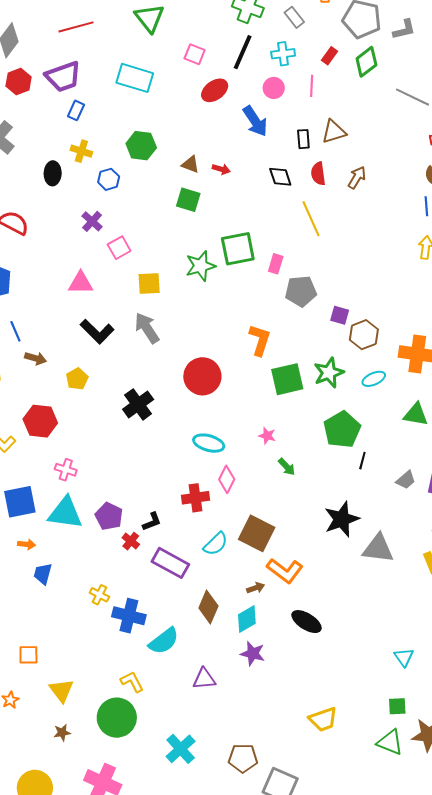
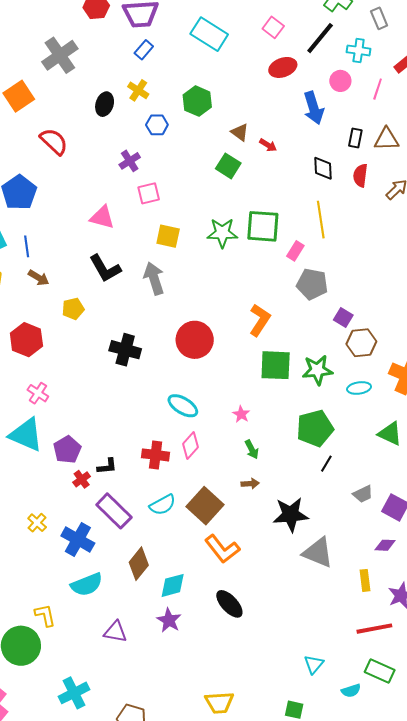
yellow line: (311, 219) -> (321, 220), moved
black cross: (138, 404) -> (125, 350), turned 36
brown arrow: (256, 588) -> (250, 484), moved
blue cross: (129, 616) -> (78, 540), moved

